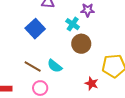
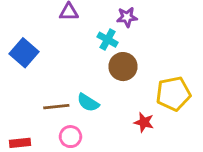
blue square: (35, 29) -> (24, 53), moved
brown line: (33, 66) -> (56, 107), turned -30

